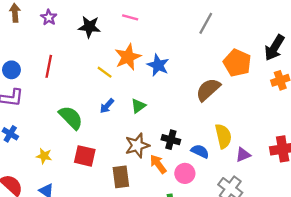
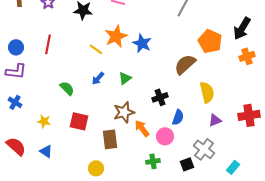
green semicircle: (71, 118) -> (67, 88), size x0.7
yellow semicircle: (223, 136) -> (207, 92), moved
black cross: (171, 140) -> (160, 97), moved, turned -35
blue semicircle: (200, 151) -> (178, 117), turned 84

